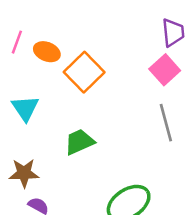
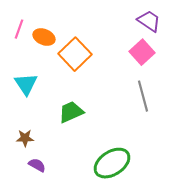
purple trapezoid: (173, 32) -> (149, 21), turned -50
brown star: (24, 173) -> (25, 138), size x0.7

